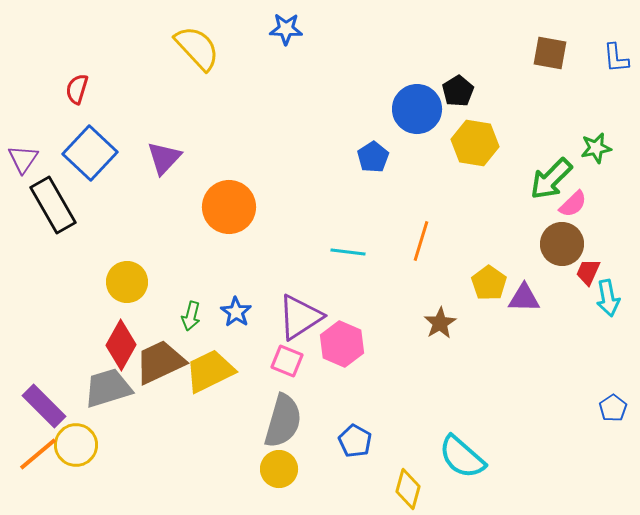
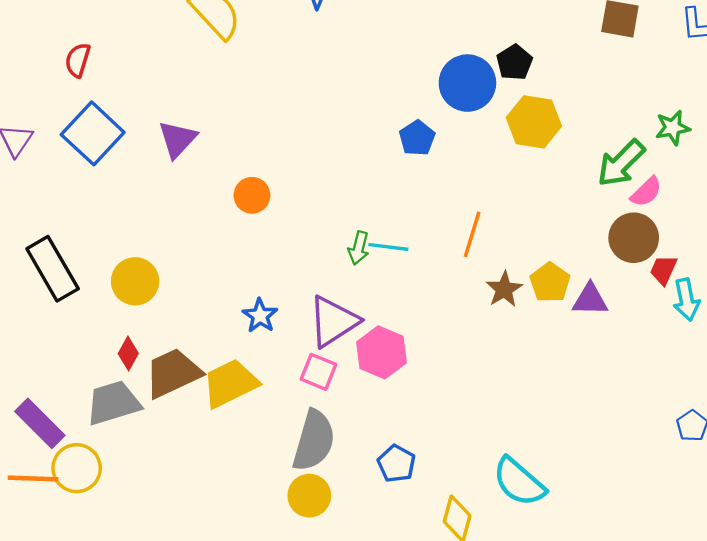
black rectangle: (53, 205) -> (53, 269), moved
orange circle: (229, 207) -> (252, 195), size x0.6
green arrow: (191, 316) -> (359, 248), moved
brown star: (440, 323) -> (504, 289), moved
red diamond: (121, 345) -> (128, 354), size x0.6
orange line: (38, 454) -> (33, 478), turned 42

